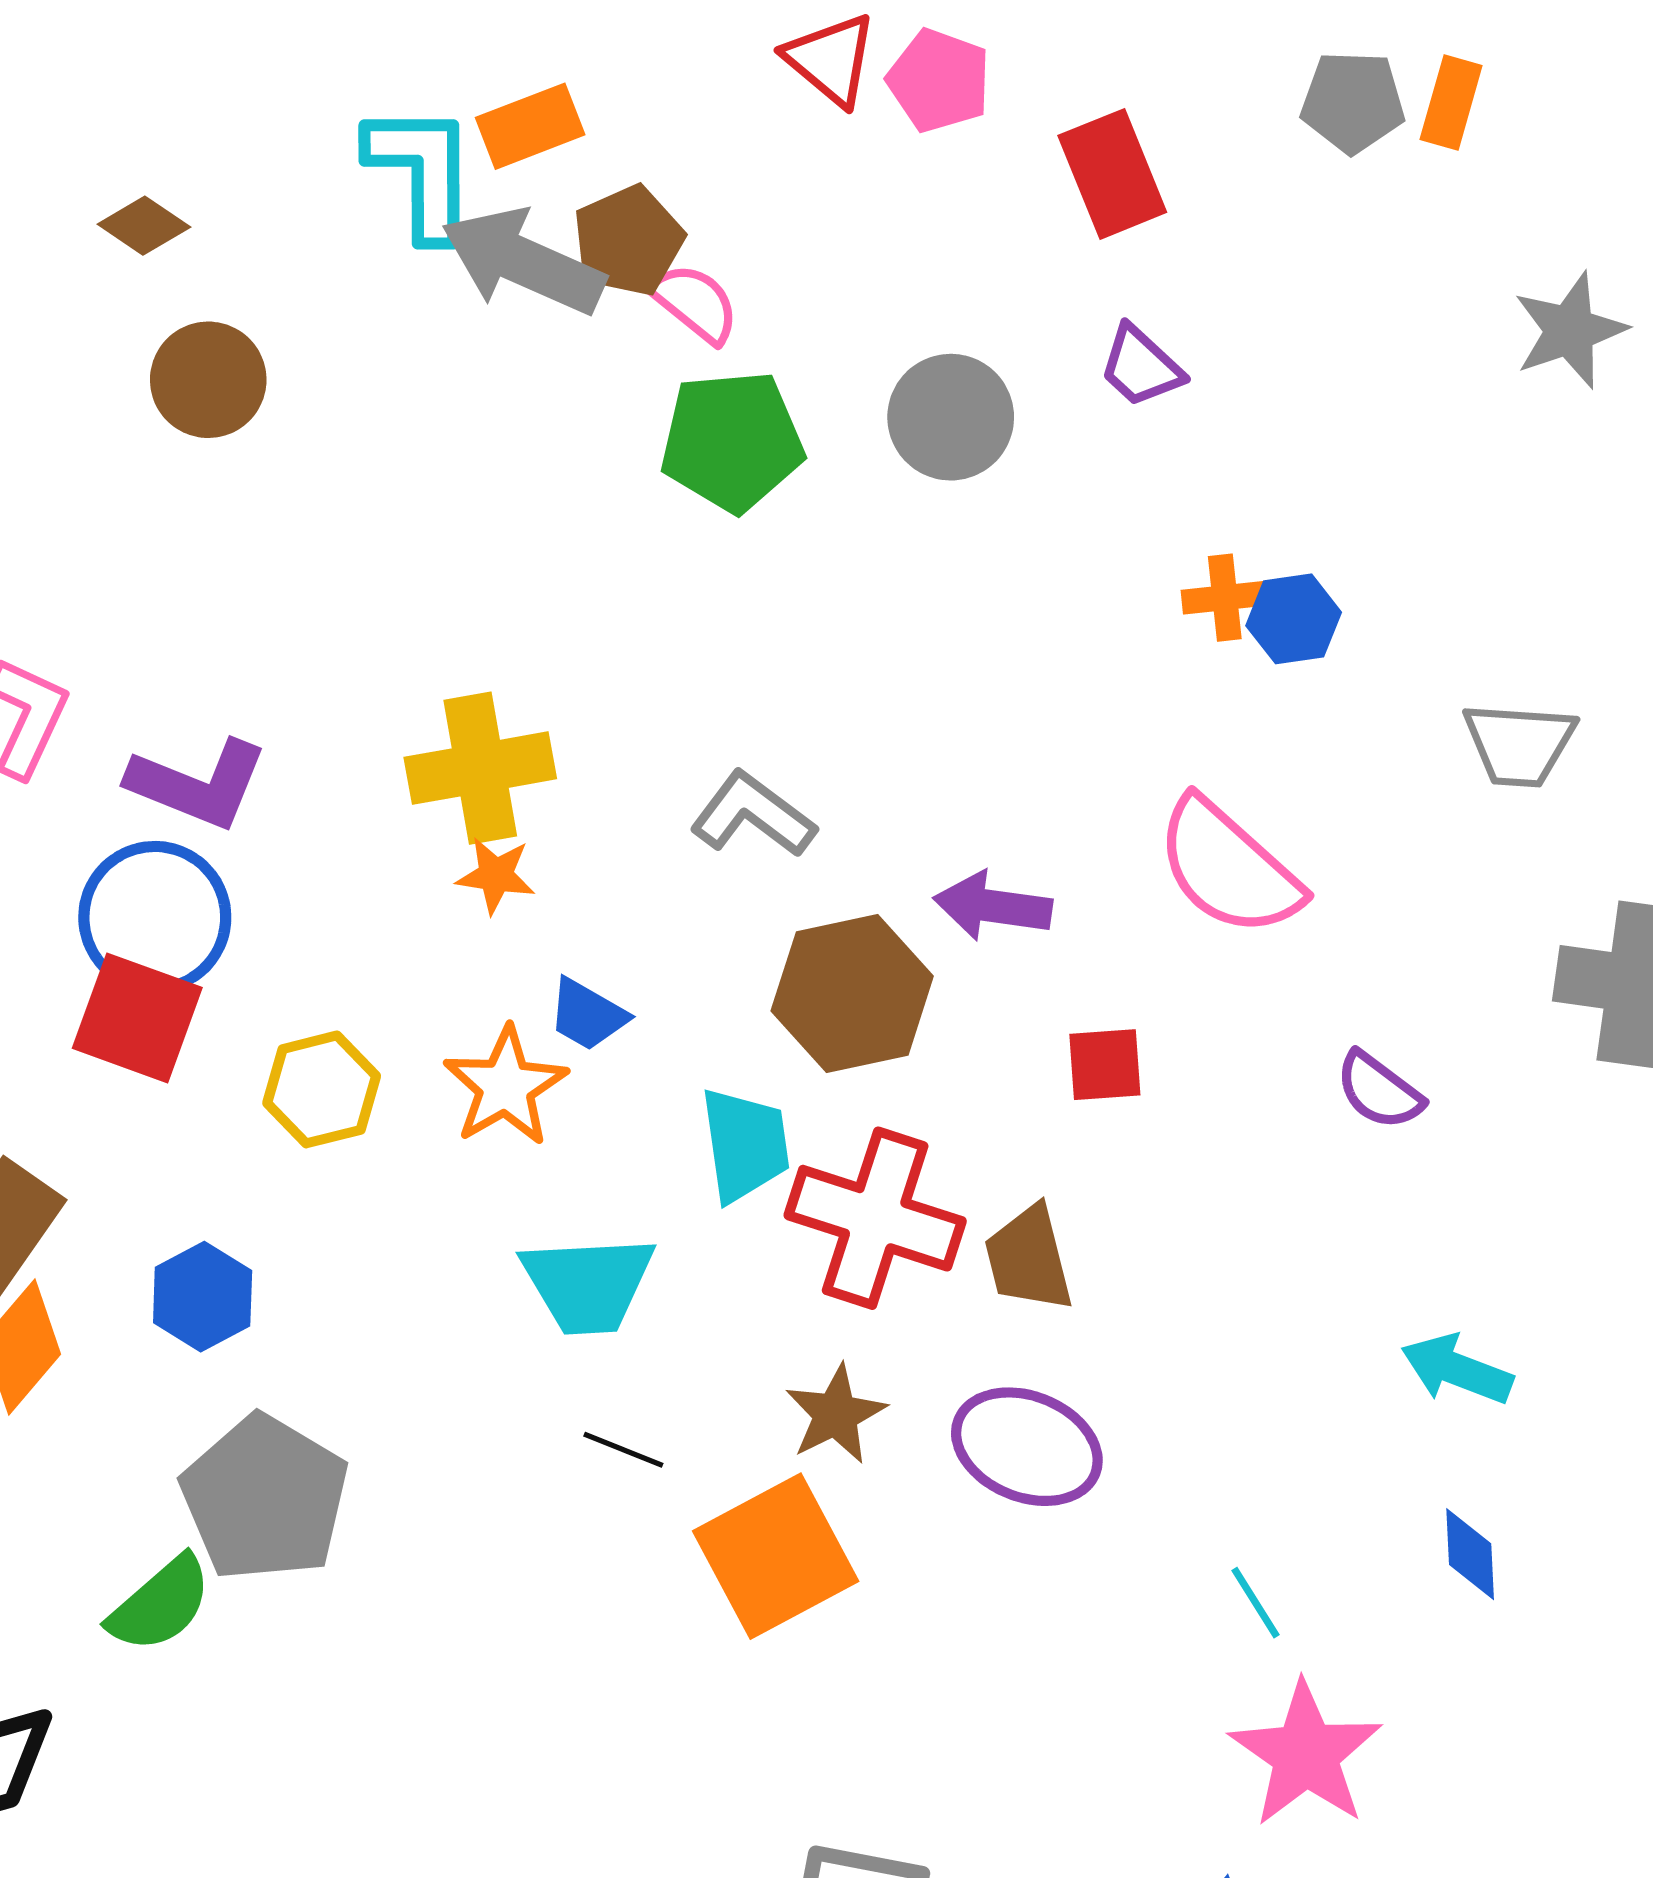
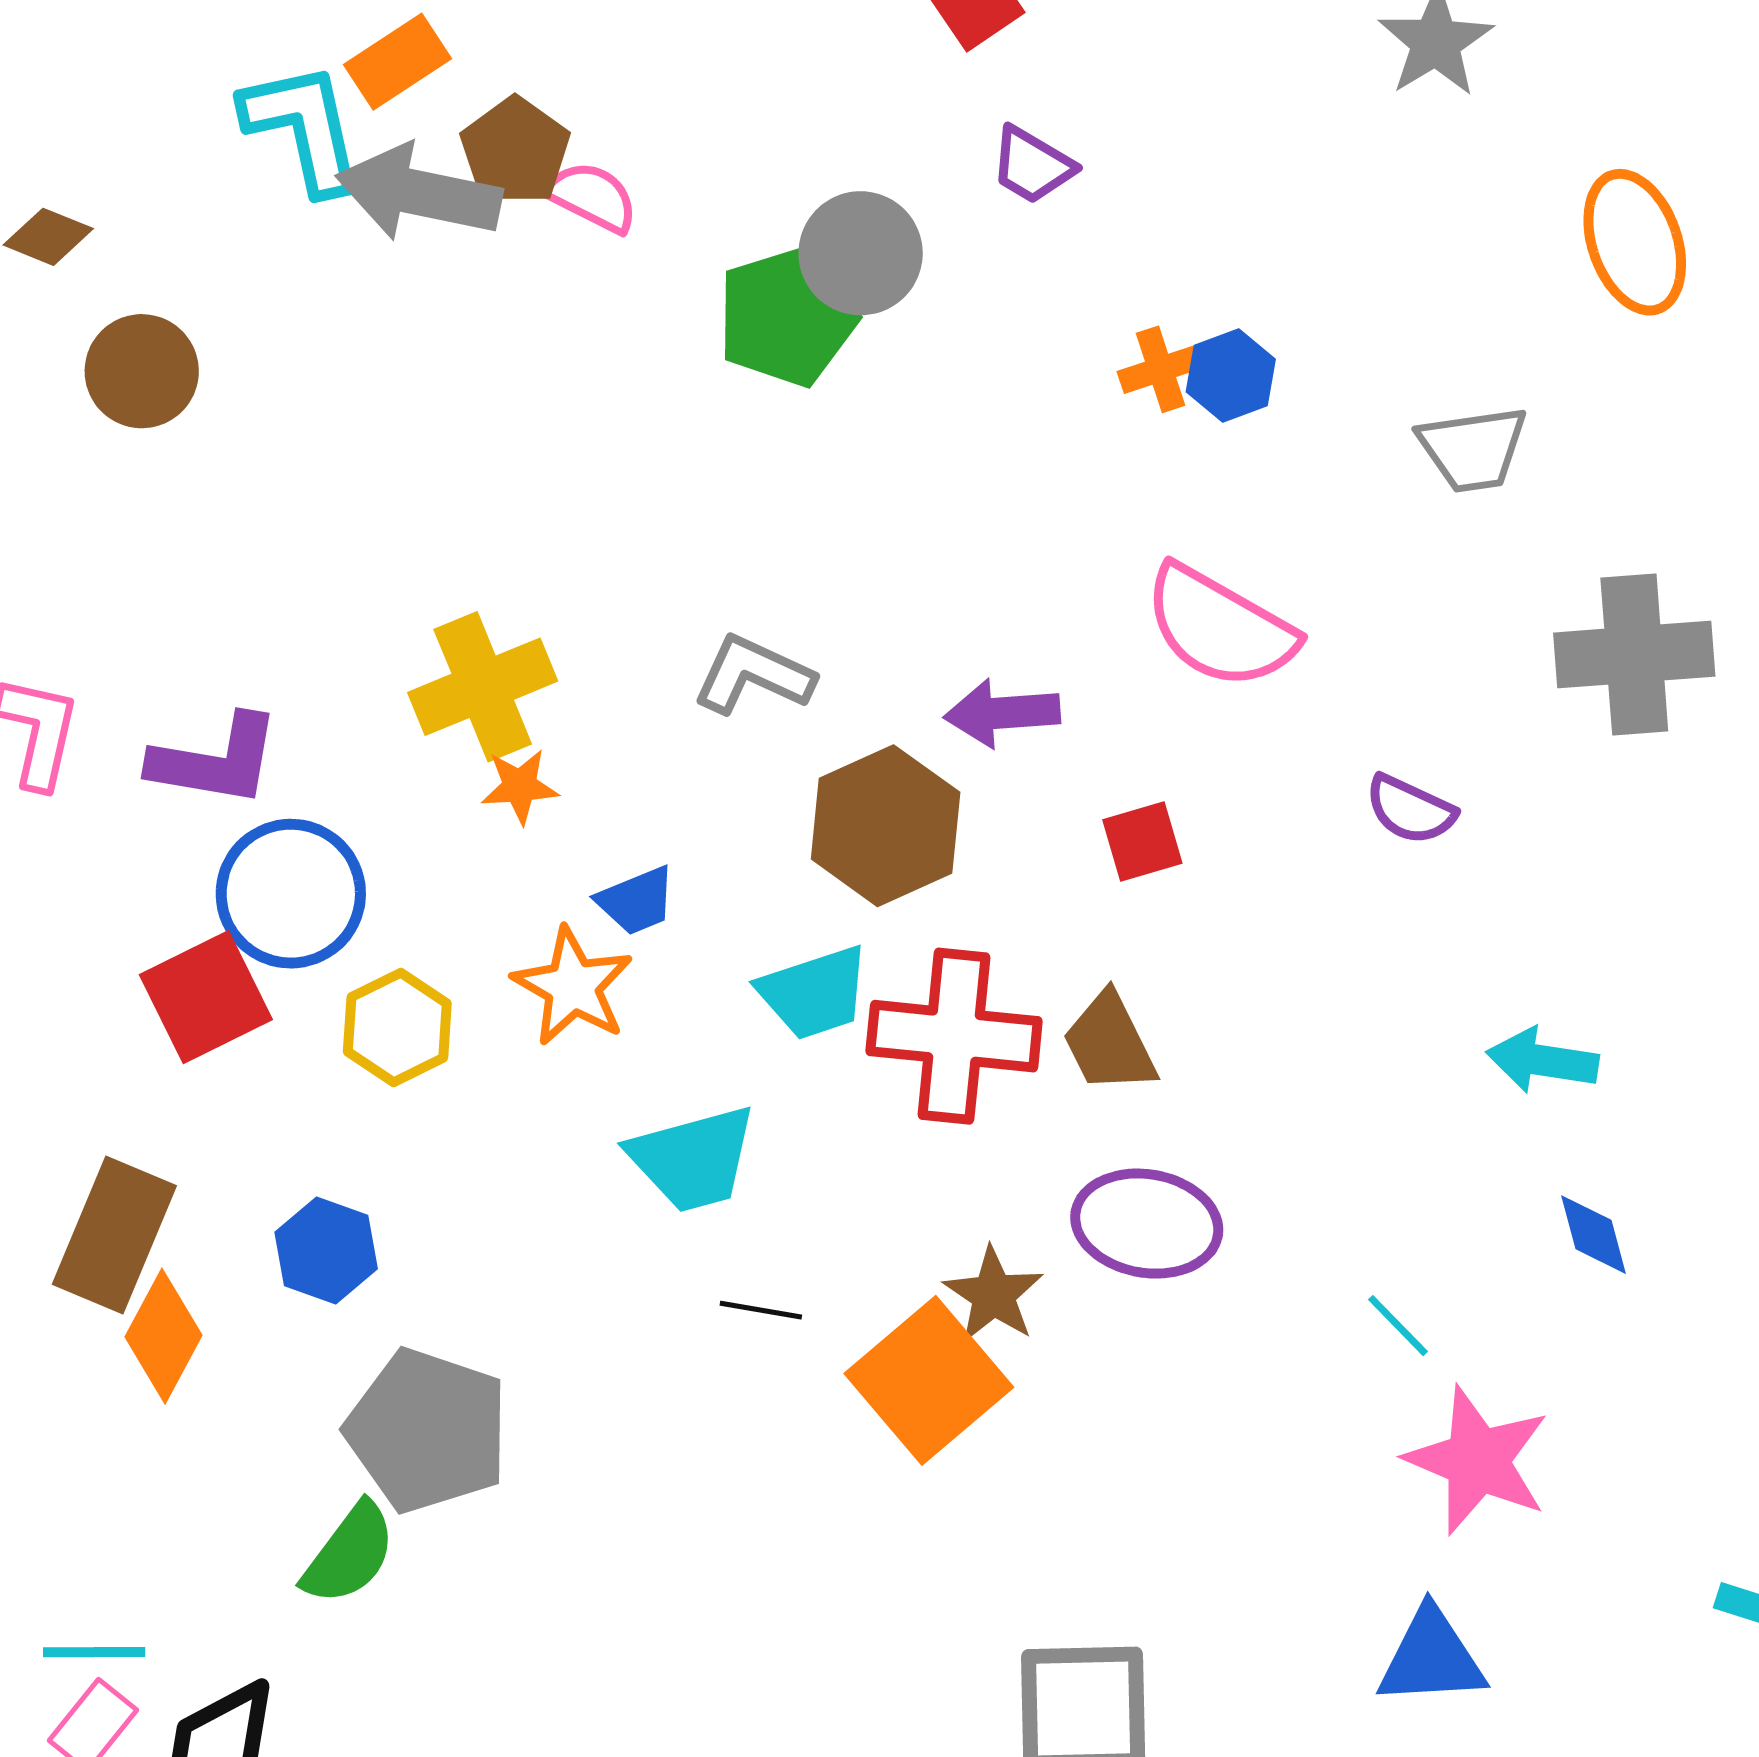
green pentagon: (732, 441) -> (787, 316), moved
blue circle: (155, 917) -> (291, 894), moved
blue trapezoid: (587, 1015) -> (636, 901), turned -40
red square: (137, 1018) -> (206, 997), turned -34
cyan trapezoid: (745, 1145) -> (814, 993), turned 92
brown star: (836, 1414) -> (993, 1295), moved

